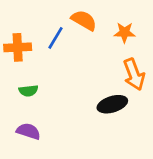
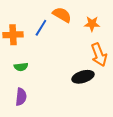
purple semicircle: (28, 131) -> (21, 97), turned 78

